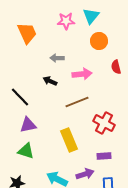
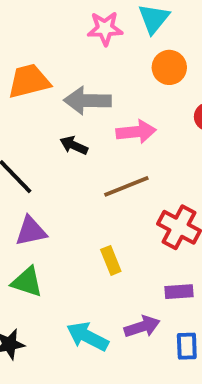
orange trapezoid: (27, 33) -> (29, 81), moved, turned -80
gray arrow: (57, 58) -> (87, 101), size x1.6
yellow rectangle: (69, 140) -> (111, 260), size x0.6

